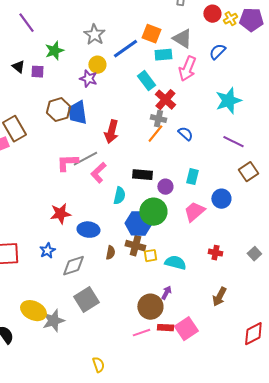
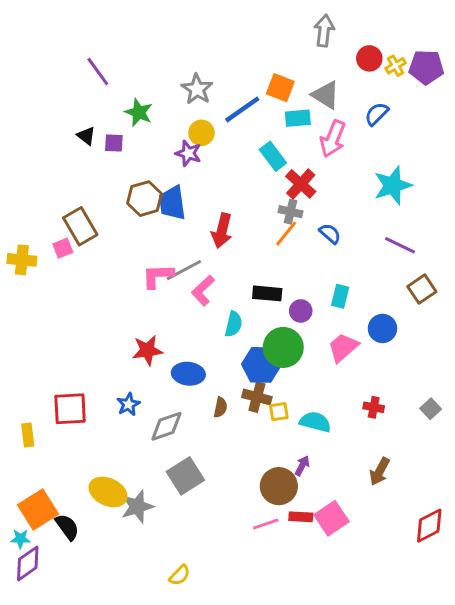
green star: (54, 51) -> (139, 112), turned -30
yellow semicircle: (98, 365) -> (180, 575), moved, turned 63

